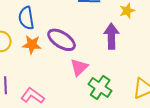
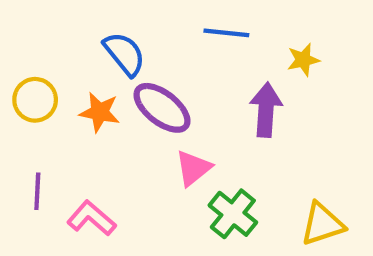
blue semicircle: (26, 18) -> (124, 54), moved, turned 145

